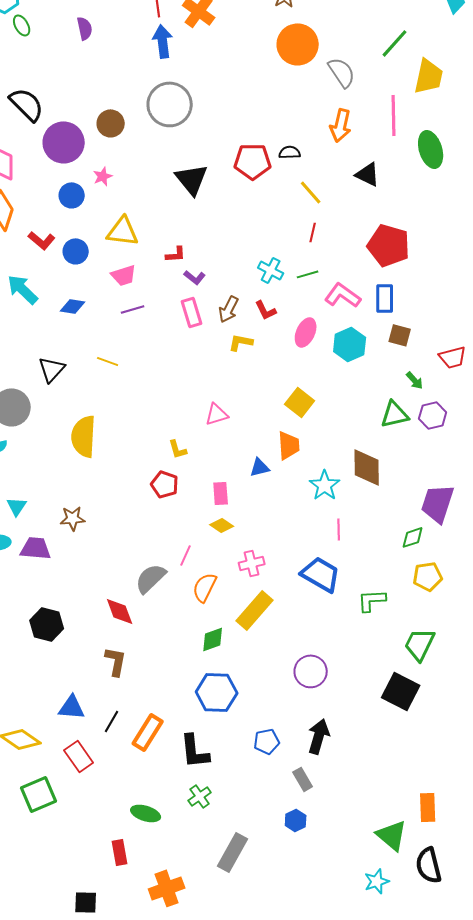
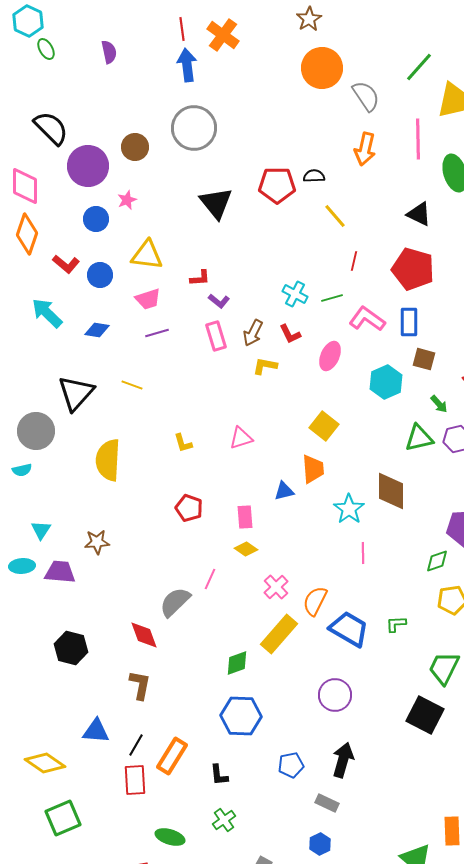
black triangle: (368, 174) -> (419, 214), moved
red line: (313, 232) -> (354, 261), moved
cyan hexagon: (350, 344) -> (386, 382), moved
black triangle: (52, 369) -> (76, 393), size x1.4
yellow L-shape: (178, 449) -> (183, 443), moved
pink cross: (252, 563) -> (276, 587), turned -30
blue trapezoid: (321, 574) -> (349, 629), moved
orange semicircle: (205, 587) -> (315, 601), moved
green L-shape: (372, 600) -> (396, 624), size x0.7
black L-shape: (195, 751) -> (219, 775), size x0.6
red rectangle: (79, 756) -> (135, 780), moved, turned 32
gray rectangle: (303, 779) -> (327, 803), turned -35

